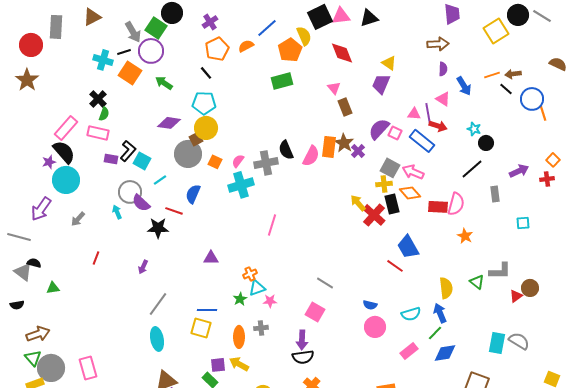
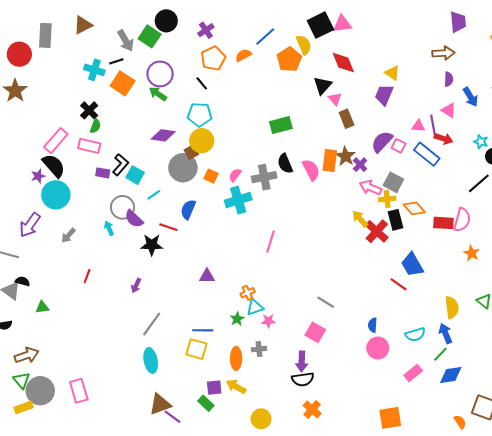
black triangle: (369, 18) -> (323, 85), moved, turned -30
purple circle: (151, 51) -> (160, 74), moved
green rectangle: (282, 81) -> (281, 125), moved
pink semicircle: (311, 156) -> (311, 170), turned -55
pink arrow: (413, 172) -> (370, 188), moved
blue semicircle: (370, 305) -> (373, 325), turned 80

